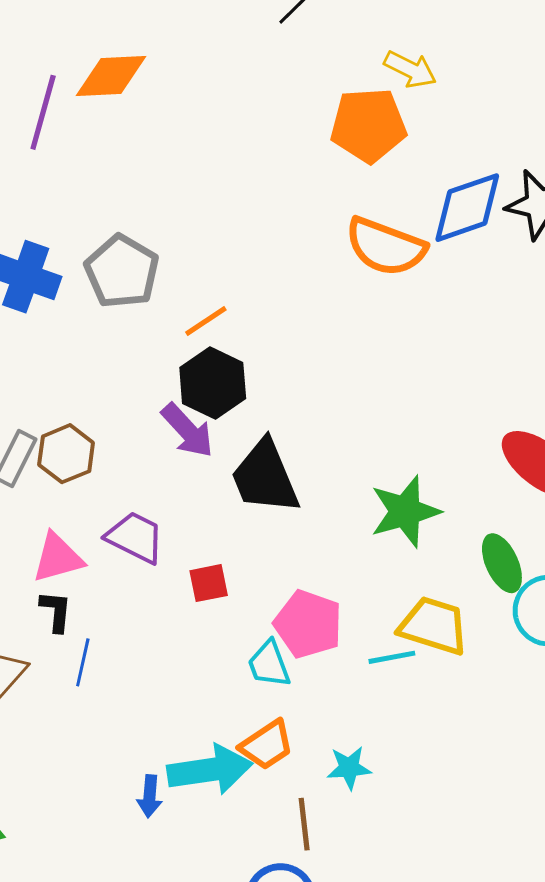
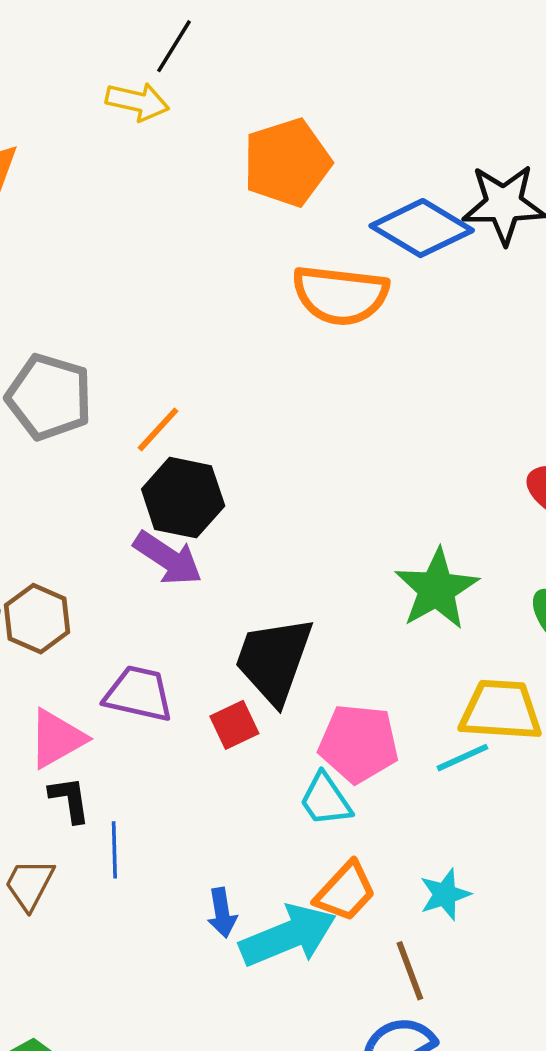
yellow arrow: (410, 69) -> (137, 102), moved
blue diamond: (467, 208) -> (422, 228), turned 64
black trapezoid: (265, 477) -> (274, 660), moved, turned 56
blue arrow: (150, 796) -> (222, 913), moved

